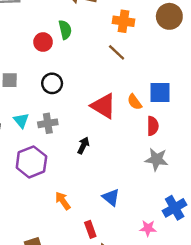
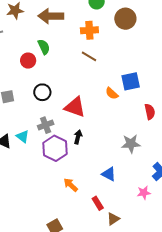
red triangle: (103, 106) -> (75, 107), moved
cyan triangle: (21, 120) -> (23, 136), moved
red semicircle: (153, 126) -> (150, 112), moved
gray star: (157, 159) -> (131, 144), moved
purple hexagon: (31, 162) -> (55, 148), moved

